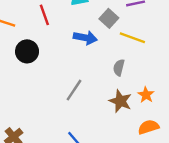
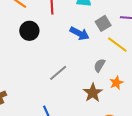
orange star: (146, 95) -> (116, 83), moved

